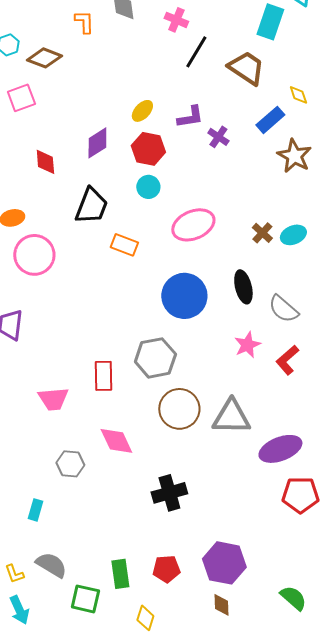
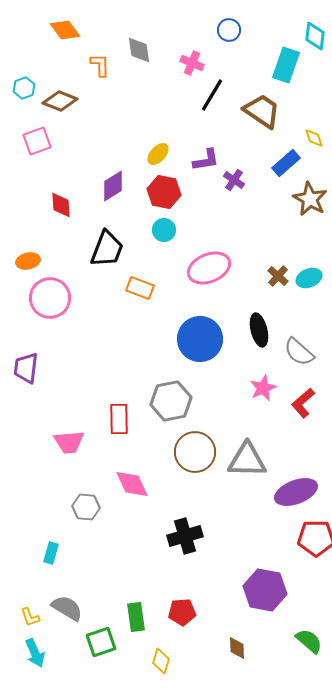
purple hexagon: (224, 563) -> (265, 590), moved
green square: (85, 599) -> (101, 642), turned -32

